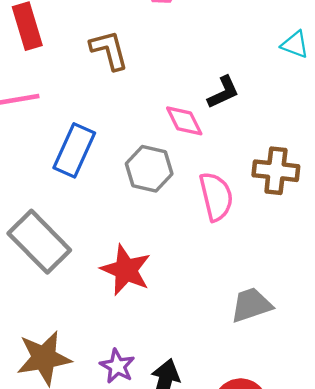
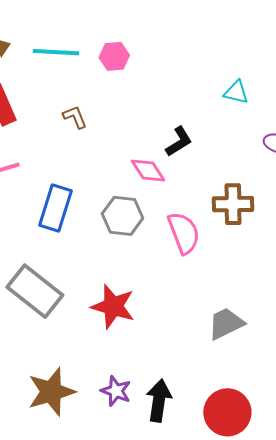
brown L-shape: (109, 50) -> (75, 117), size x0.7

